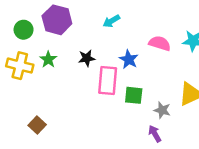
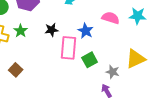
green square: (134, 95) -> (90, 60), turned -35
brown square: (37, 125) -> (16, 70), moved

